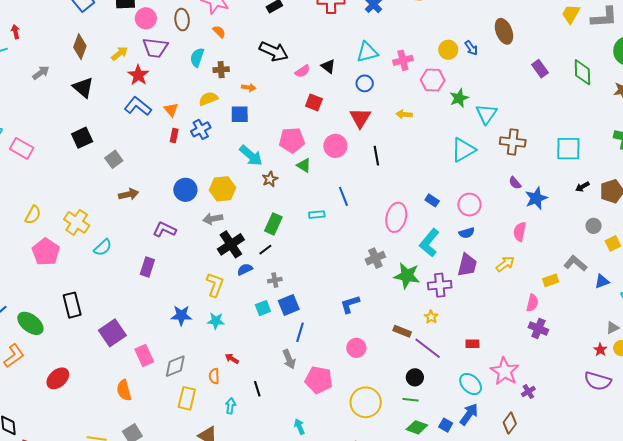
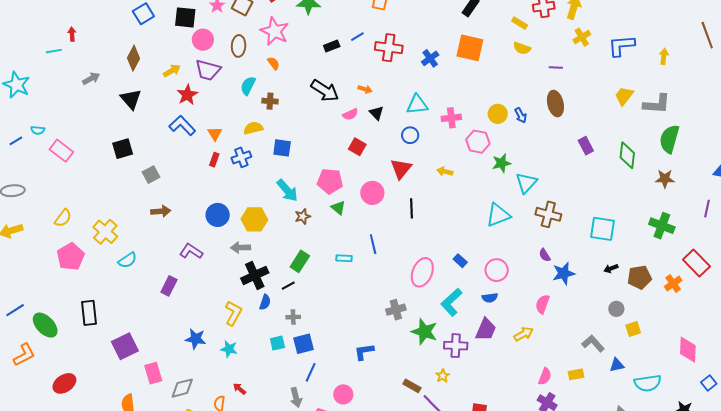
orange arrow: (249, 88) -> (365, 89), moved
blue semicircle: (245, 269) -> (265, 302), turned 126
yellow rectangle: (551, 280) -> (576, 374), moved
pink circle: (356, 348) -> (343, 394), moved

